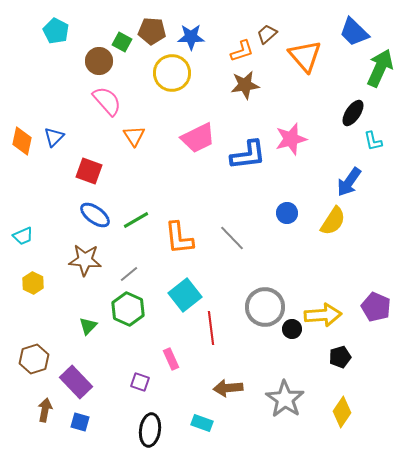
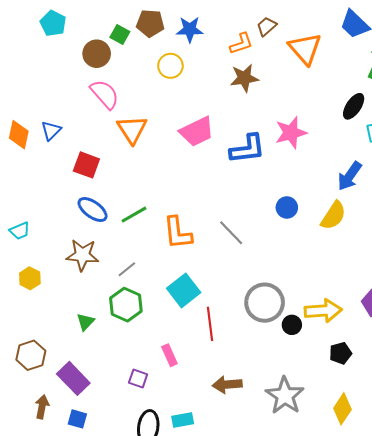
yellow circle: (172, 73) -> (170, 66), size x0.7
orange triangle: (134, 136) -> (132, 130), size x1.4
cyan rectangle: (202, 423) -> (183, 420), moved, turned -30

